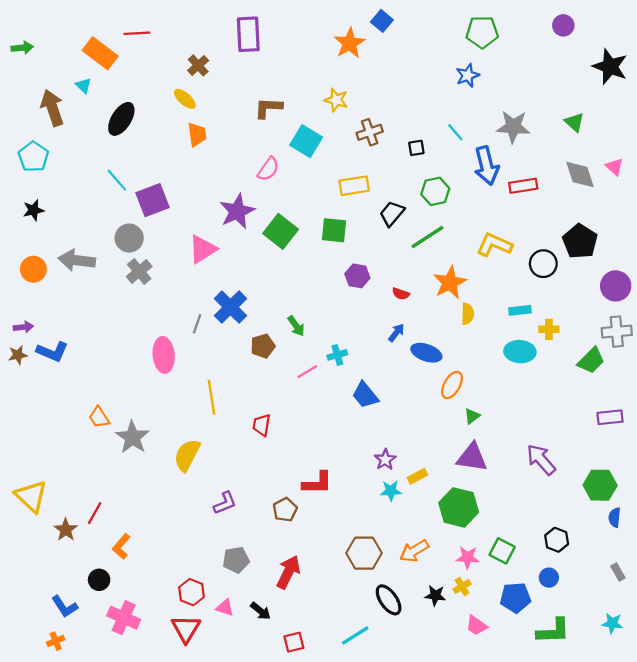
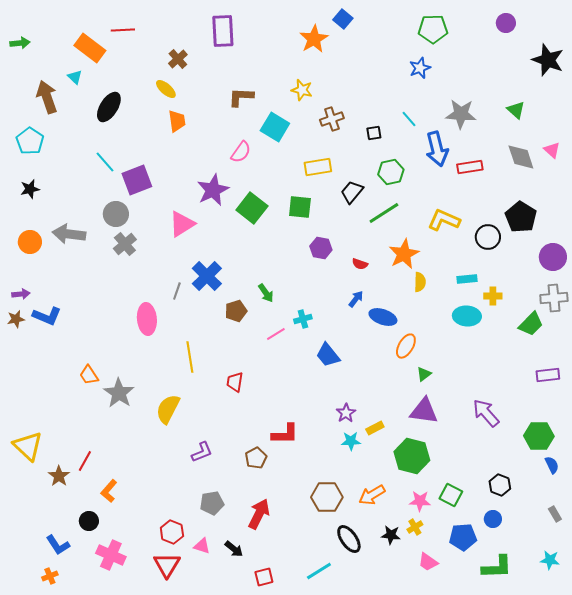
blue semicircle: (615, 517) -> (552, 465), turned 150

